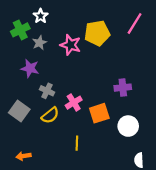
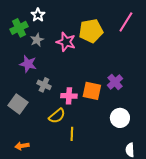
purple cross: (123, 88) -> (115, 82), turned -35
pink cross: (74, 103) -> (69, 96), turned 35
orange square: (99, 113) -> (92, 91), moved, turned 30
yellow semicircle: (50, 115) -> (57, 116), moved

